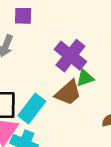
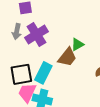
purple cross: (70, 56) -> (36, 35), moved, turned 30

